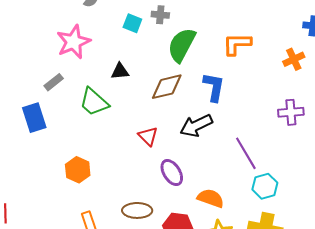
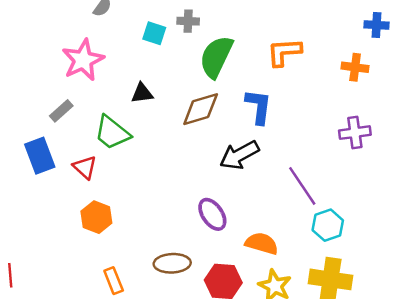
orange cross: (294, 59) -> (355, 67), turned 35
red triangle: (148, 136) -> (85, 167), moved

